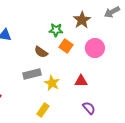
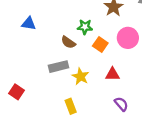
green star: (56, 30) -> (85, 27), moved
orange square: (66, 46) -> (100, 44), moved
yellow rectangle: (43, 110) -> (71, 106), turned -56

